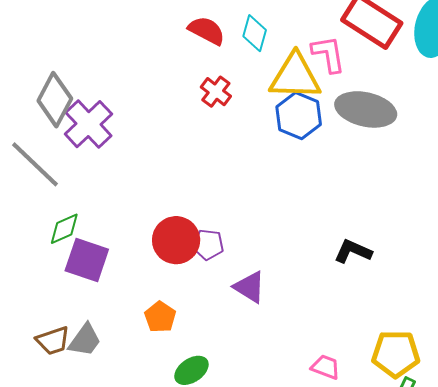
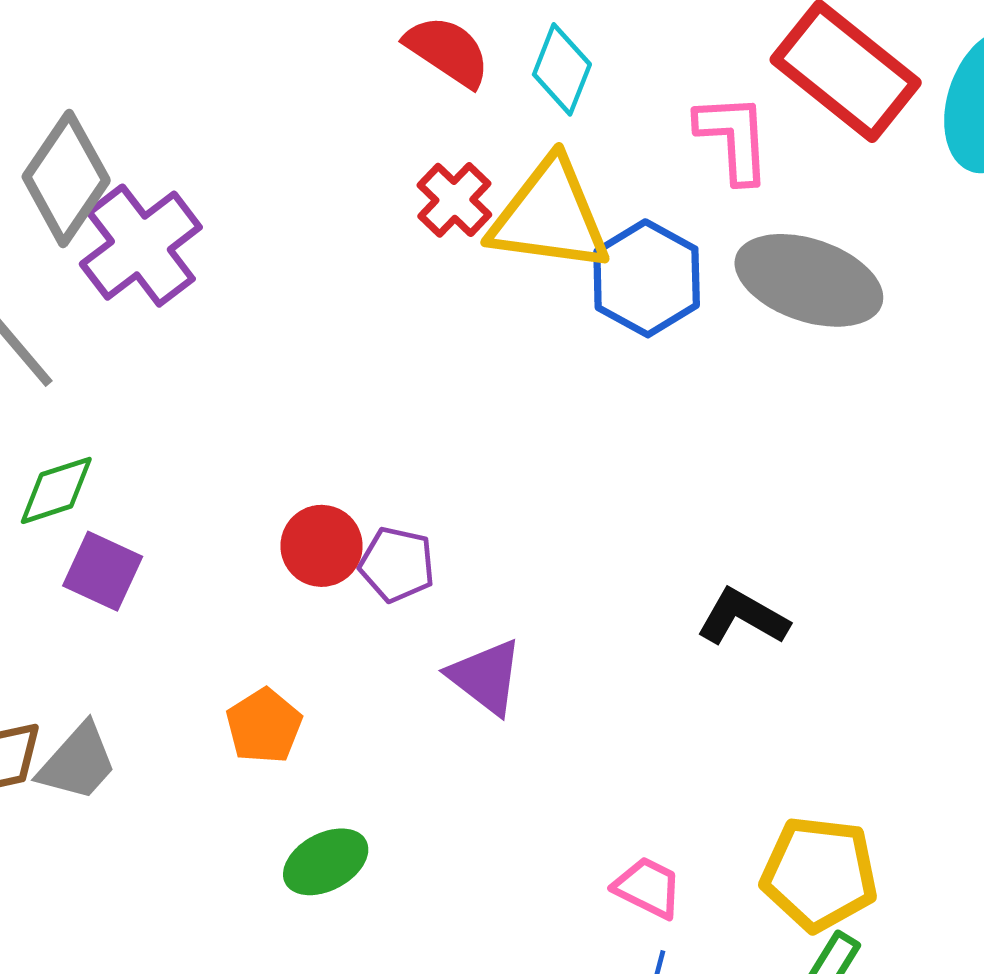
yellow triangle: (295, 77) -> (550, 216), moved
red circle: (176, 240) -> (322, 546), size x0.7
purple square: (87, 260) -> (103, 571), size x0.7

